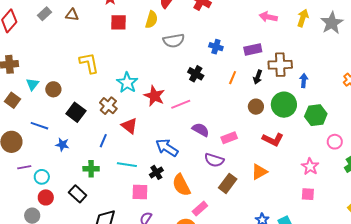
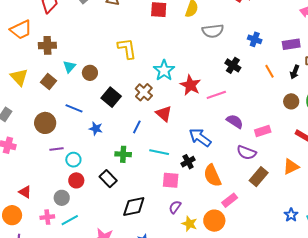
orange line: (233, 78) -> (269, 71), turned -56

